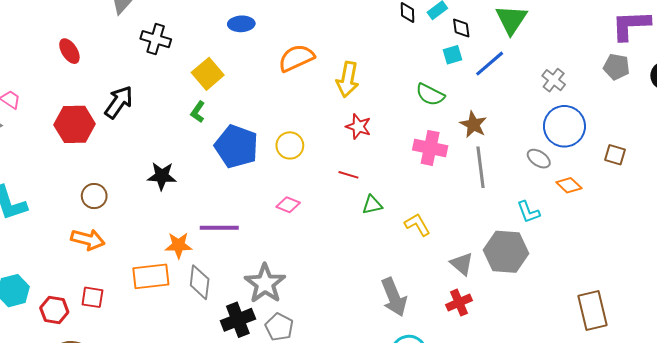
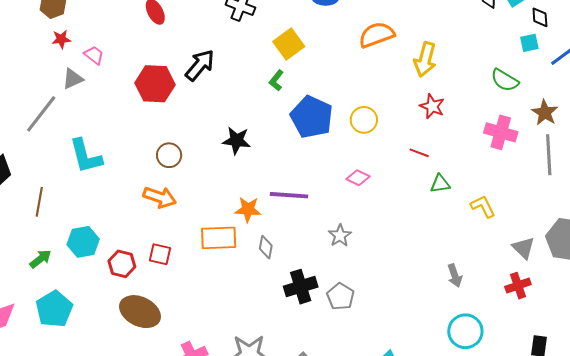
gray diamond: (200, 282) -> (266, 247), size x0.7
gray star: (265, 284) -> (340, 235), moved, size x0.6
gray arrow: (394, 297) -> (455, 276), size x0.6

